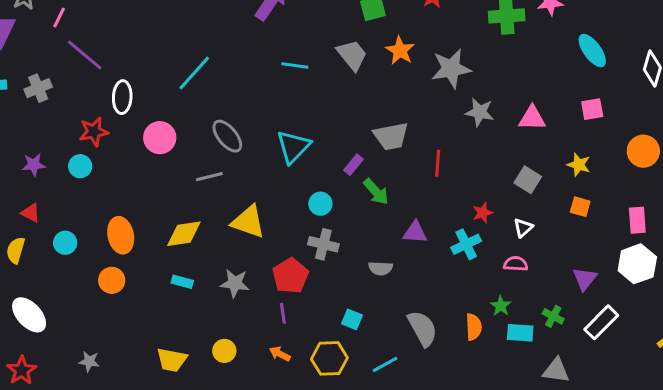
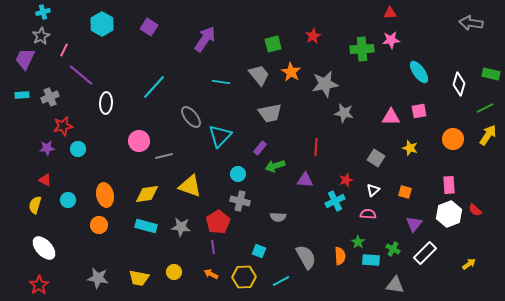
pink triangle: (532, 118) -> (391, 117), moved
red star: (94, 132) -> (63, 126), moved
gray ellipse: (227, 136) -> (191, 117), moved
gray trapezoid: (391, 136) -> (270, 113), moved
pink circle: (160, 138) -> (139, 141), moved
green arrow: (376, 192) -> (275, 166), turned 114
orange square: (580, 207) -> (405, 192), moved
purple triangle: (415, 232) -> (305, 180), moved
cyan rectangle: (182, 282) -> (146, 226), size x1.5
gray star: (89, 361) -> (98, 278), moved, size x1.5

